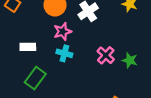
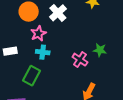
pink cross: (106, 55) -> (80, 60), moved
green rectangle: (35, 78) -> (32, 76), moved

